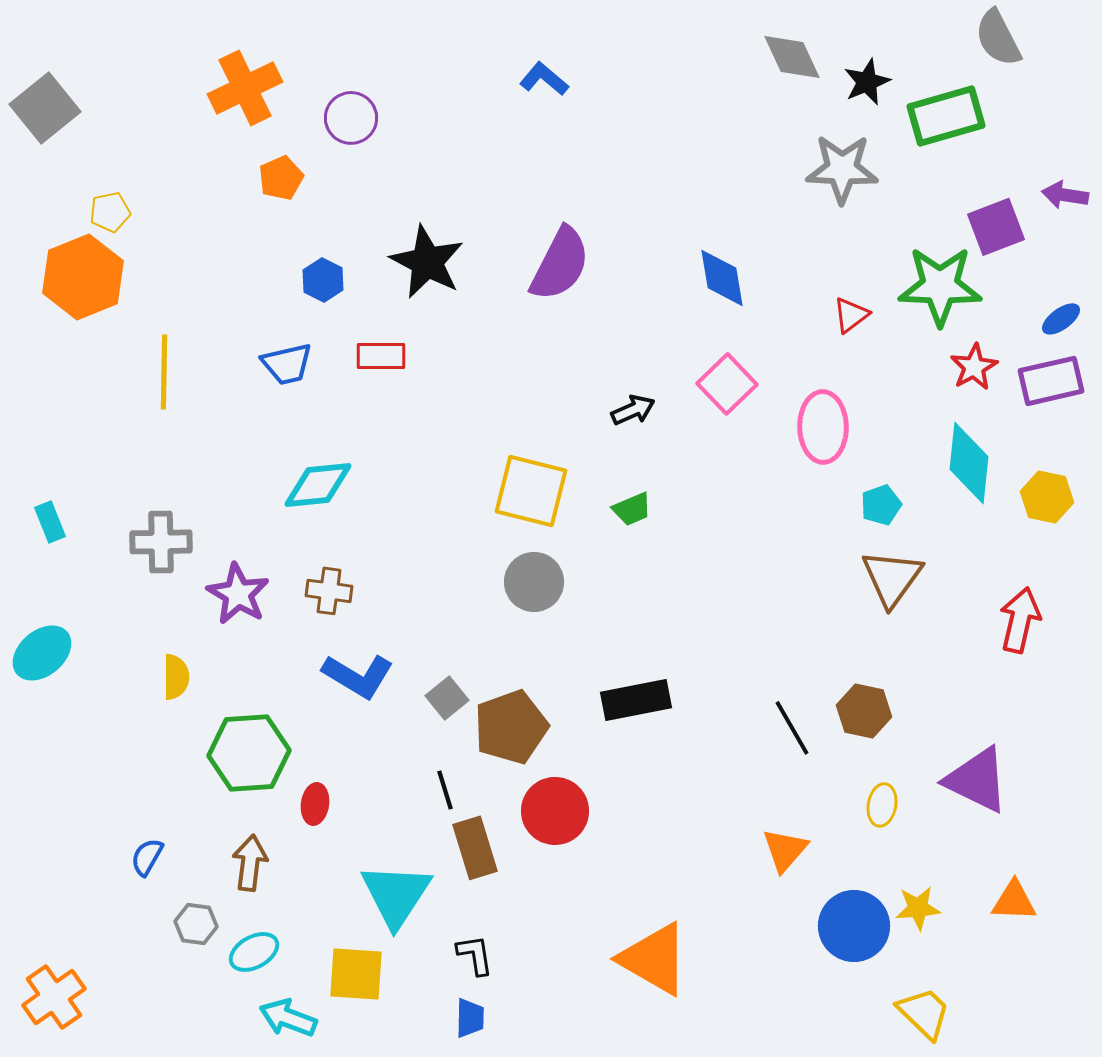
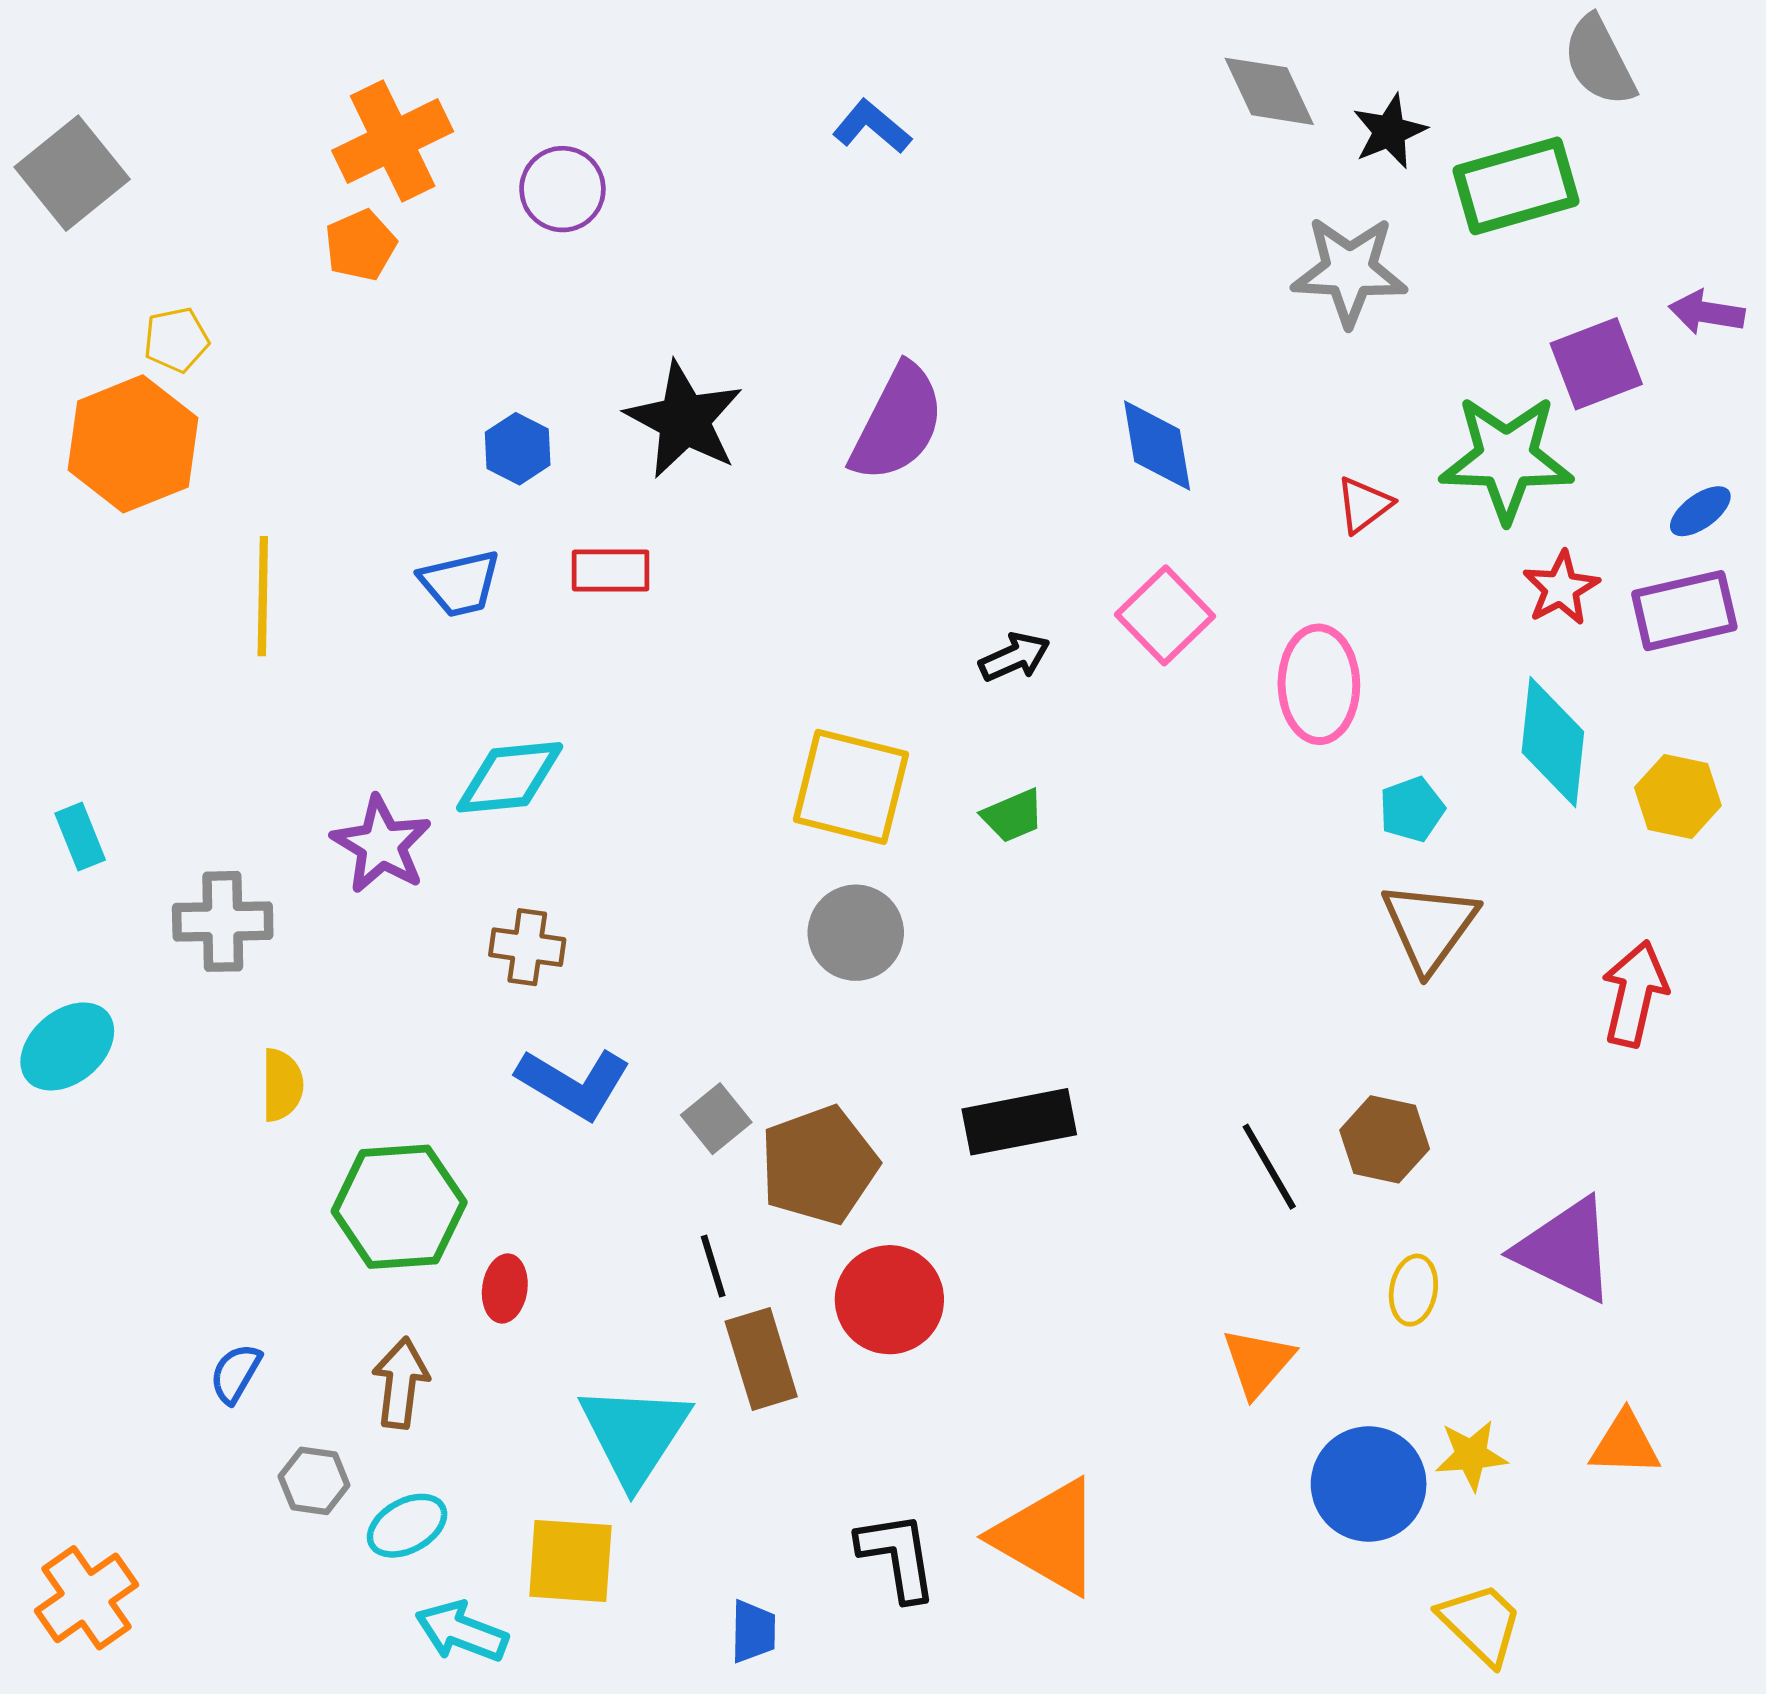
orange pentagon: (281, 178) -> (361, 245), moved
gray cross: (161, 542) -> (223, 921), moved
purple star: (238, 594) -> (381, 845), moved
black L-shape: (475, 955) -> (897, 1556), moved, size x1.4

